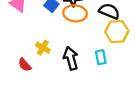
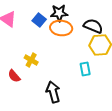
black arrow: (71, 58) -> (53, 92), moved

